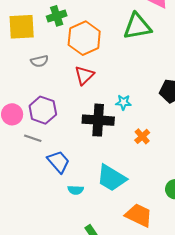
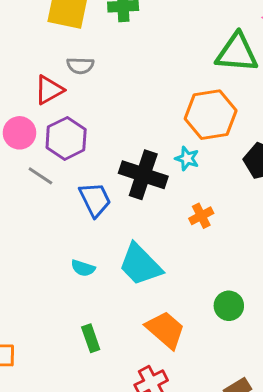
orange hexagon: (84, 38) -> (211, 115), moved
red triangle: (84, 75) -> (49, 90), moved
blue trapezoid: (58, 162) -> (95, 200), moved

